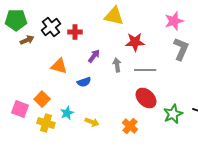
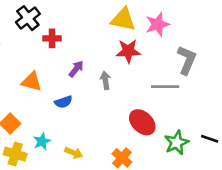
yellow triangle: (114, 16) -> (123, 19), moved
pink star: (174, 21) -> (158, 24), moved
black cross: (51, 27) -> (28, 18), moved
gray line: (145, 70) -> (165, 87), moved

